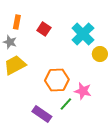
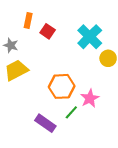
orange rectangle: (17, 22) -> (28, 20), moved
pink star: (83, 91) -> (90, 98), turned 30

